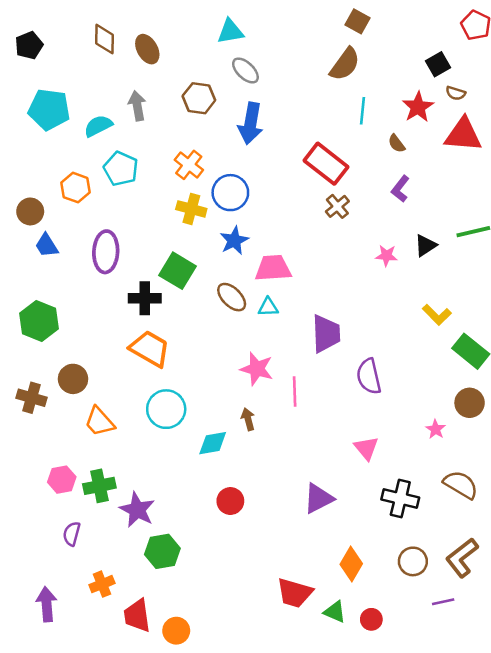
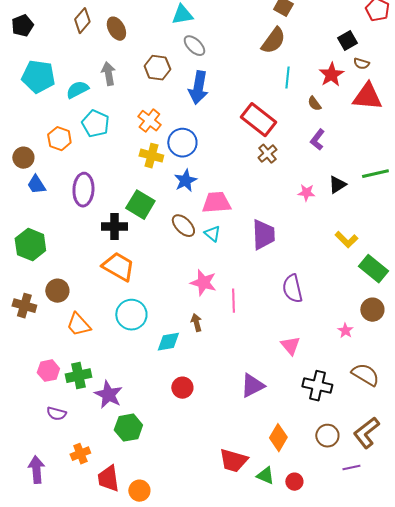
brown diamond: (104, 39) -> (82, 21), turned 40
cyan triangle: (268, 307) -> (212, 234), turned 42
purple trapezoid: (326, 334) -> (263, 235), moved
purple semicircle: (72, 534) -> (56, 414), turned -90

